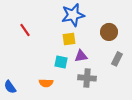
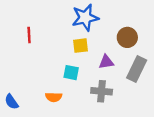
red line: (25, 30) -> (29, 35), turned 32
purple triangle: (81, 56) -> (106, 62), moved
gray rectangle: (117, 59) -> (137, 69), size x1.5

